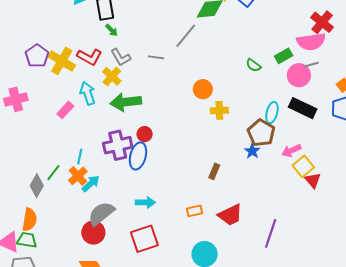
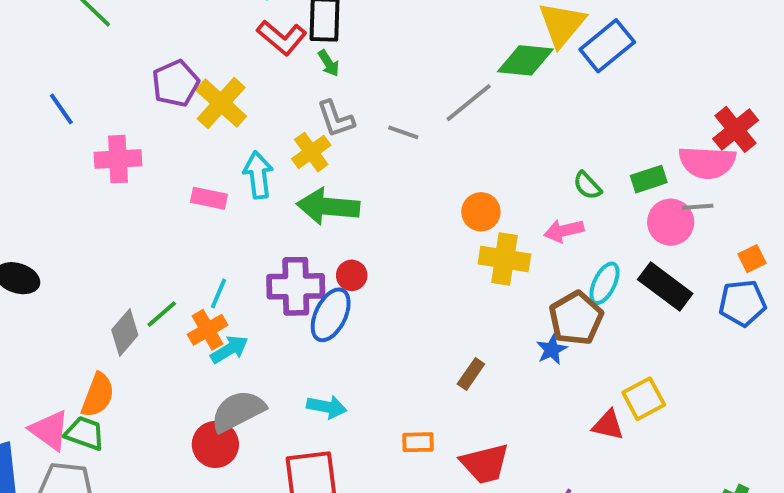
red L-shape: (89, 57) -> (282, 38), moved
pink rectangle: (65, 110) -> (209, 198), turned 48
yellow cross: (219, 110) -> (504, 259), size x1.4
pink arrow: (291, 151) -> (564, 231), moved
red triangle: (313, 180) -> (608, 425), moved, turned -48

